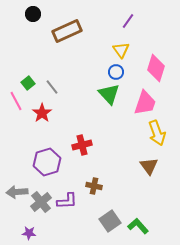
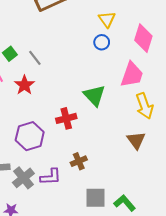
green triangle: (109, 94) -> (94, 95), moved
brown cross: (94, 186) -> (79, 161), turned -35
gray square: (110, 221) -> (95, 198), turned 35

